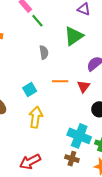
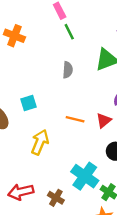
orange line: (60, 81) -> (75, 119), moved
cyan square: (30, 90) -> (28, 103), moved
brown cross: (72, 159) -> (56, 198), moved

